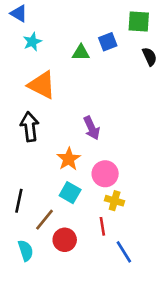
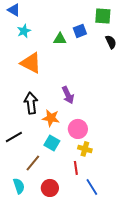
black arrow: (30, 127) -> (31, 103), moved
orange star: (69, 159) -> (51, 118), turned -30
black line: (19, 201) -> (14, 137), moved, turned 48
red circle: (65, 240) -> (50, 188), moved

